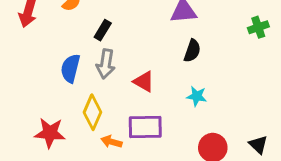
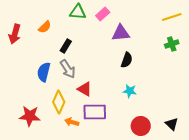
gray arrow: (106, 64) -> (68, 69), turned -42
red triangle: (144, 82) -> (85, 89), moved

